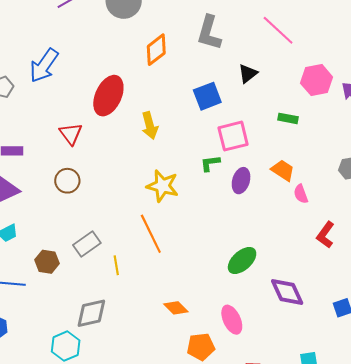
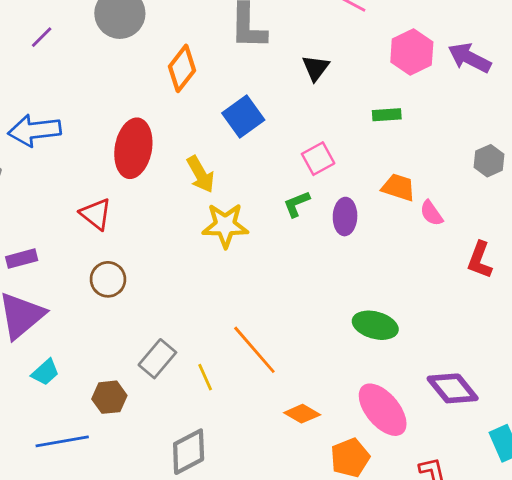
blue arrow: (44, 65) -> (34, 130), turned 63
blue square: (207, 96) -> (243, 116), moved
pink square: (233, 136) -> (318, 159), size x0.7
yellow star: (163, 186) -> (225, 225), moved
orange line: (151, 234) -> (254, 350), moved
green ellipse: (242, 261) -> (375, 325), turned 72
purple diamond: (287, 292) -> (453, 388), moved
pink ellipse: (232, 320) -> (383, 410), size x1.4

